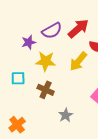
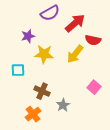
purple semicircle: (52, 31) -> (50, 13), moved
brown cross: (46, 90) -> (42, 91), moved
orange cross: (17, 125) -> (33, 114), moved

